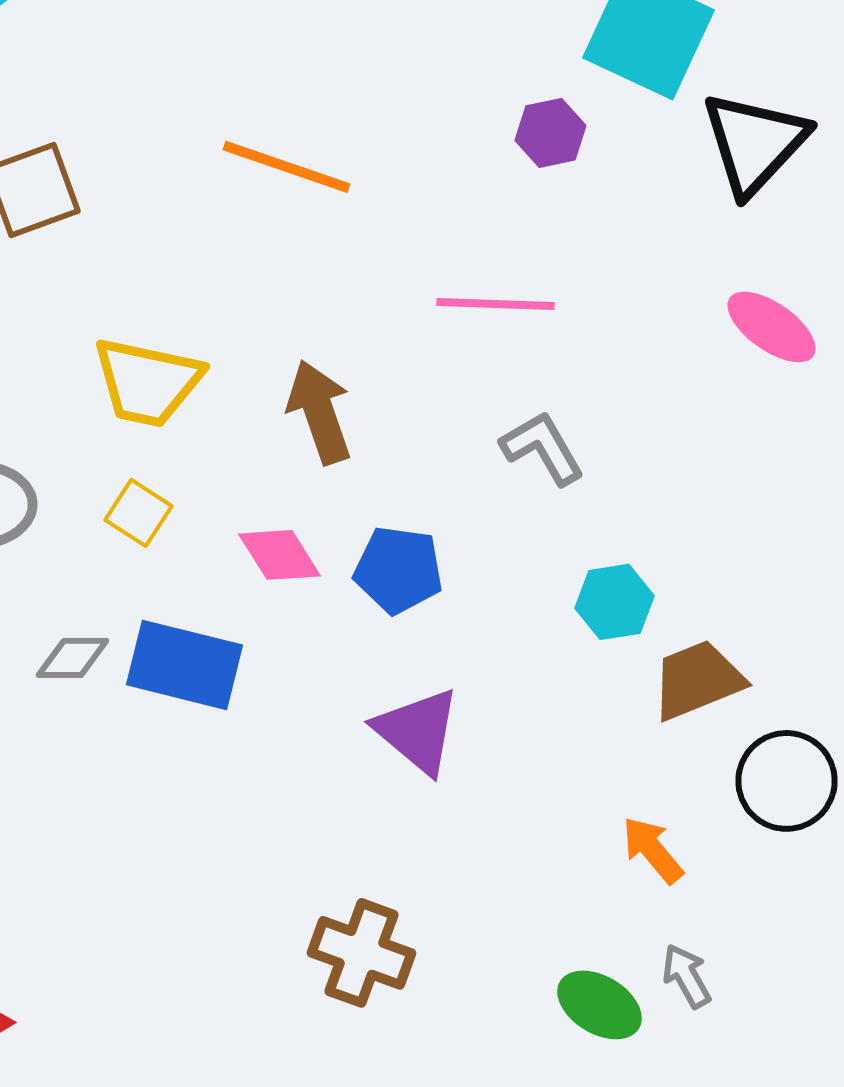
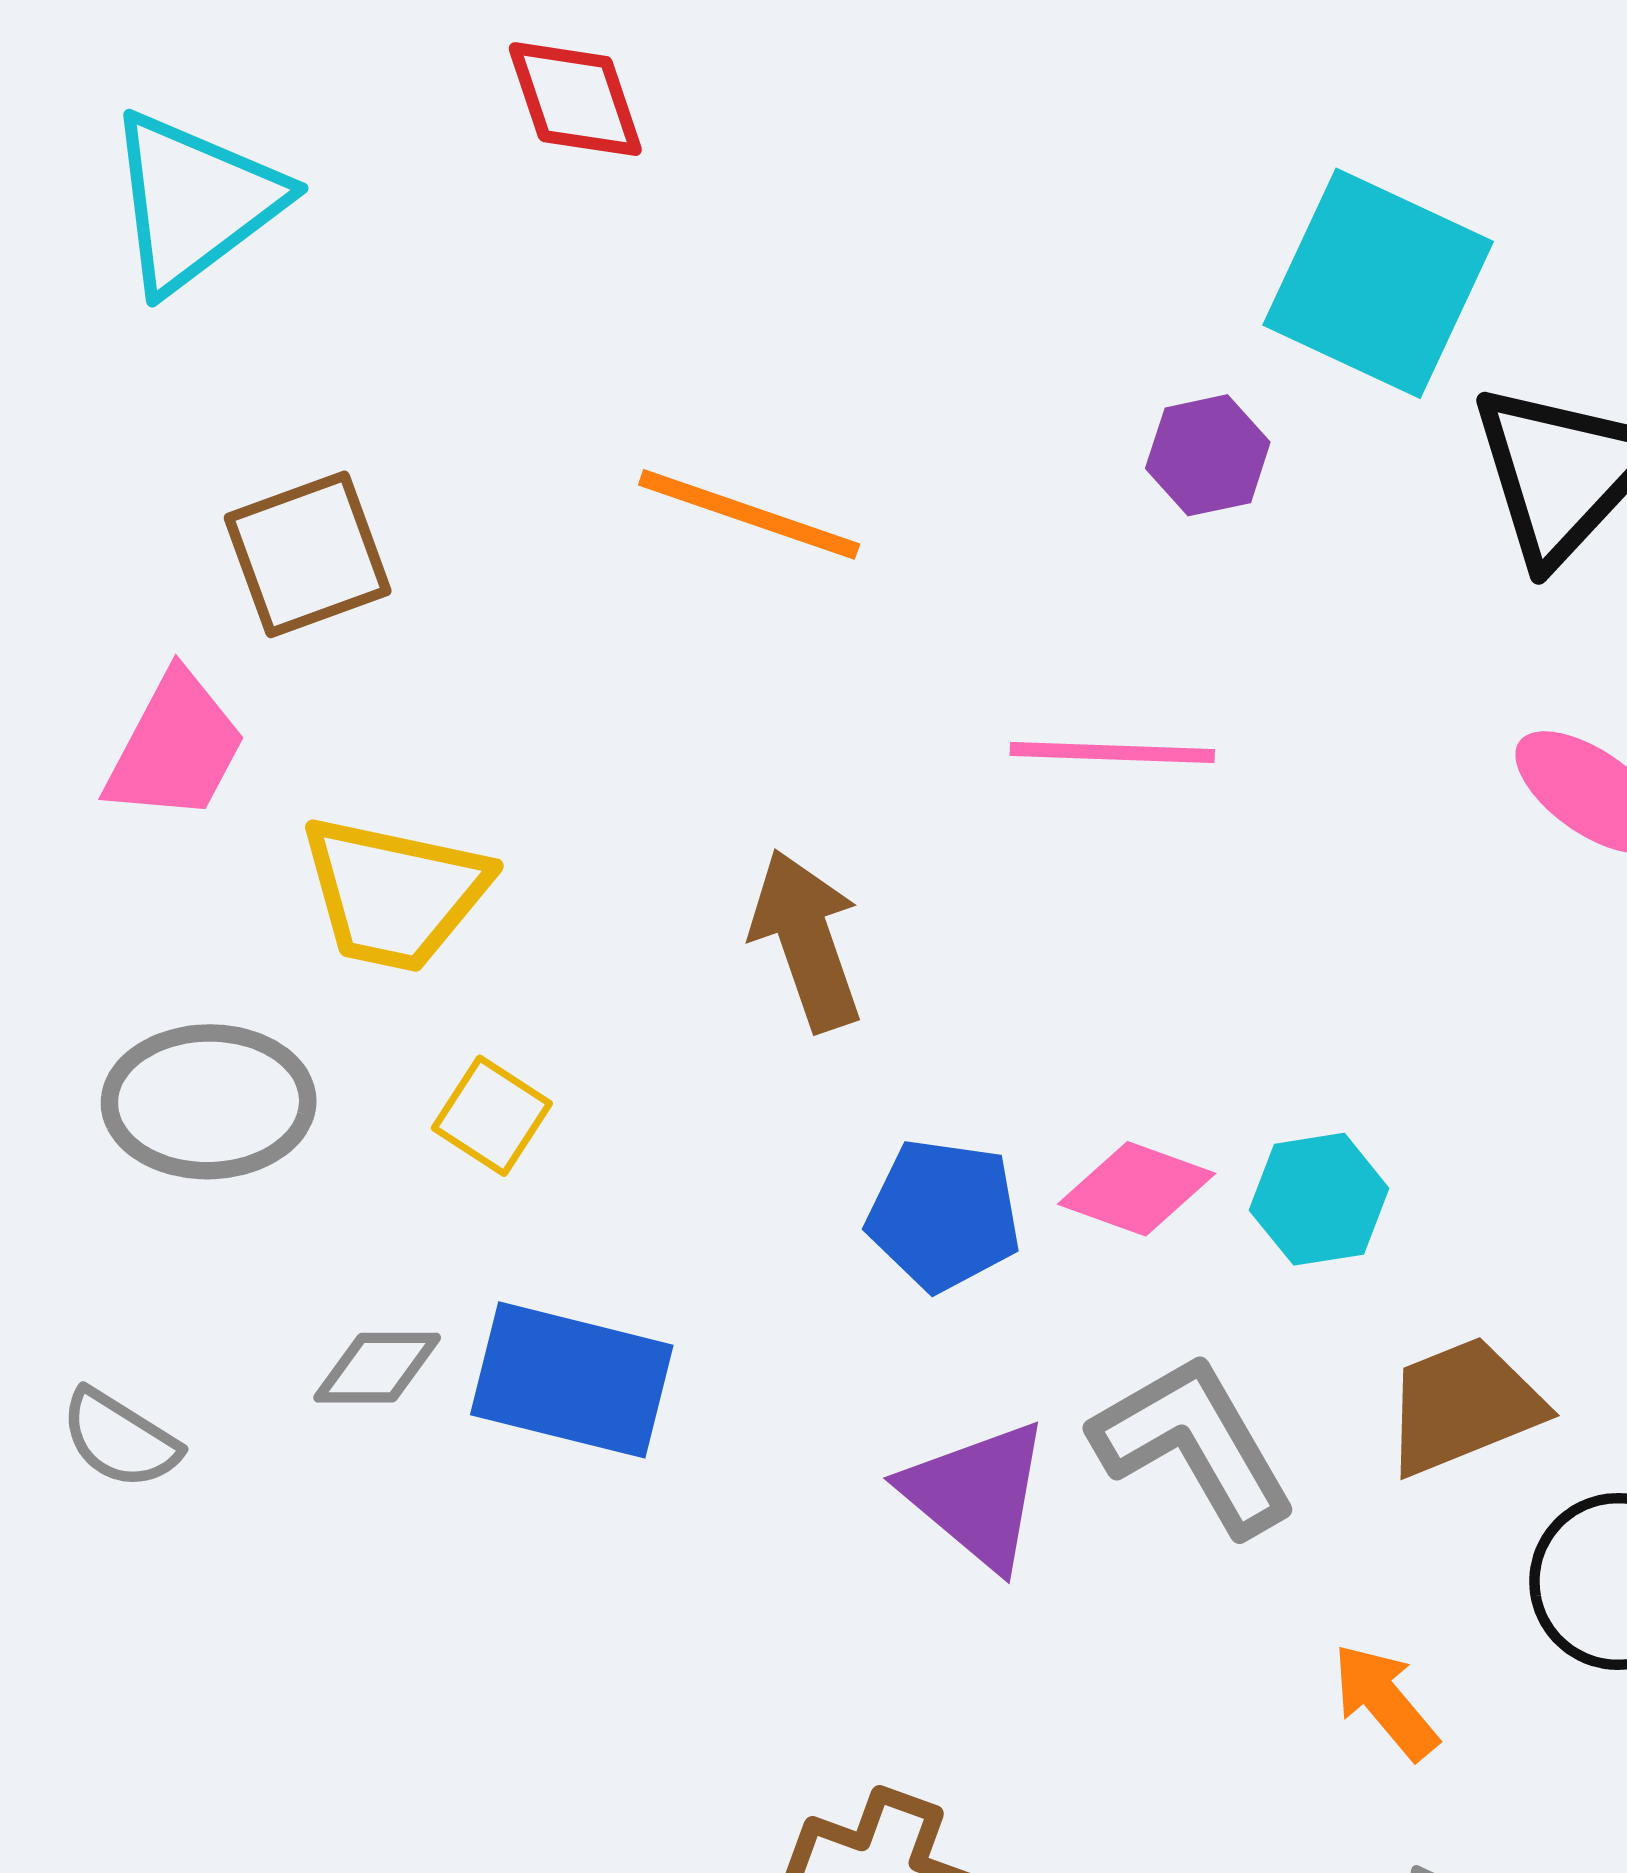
yellow trapezoid: (148, 382) -> (395, 893), moved
gray L-shape: (542, 448) -> (1194, 1444), moved, size x1.4
pink diamond: (280, 555) -> (1137, 1189), moved, turned -38
cyan hexagon: (614, 602) -> (1319, 1199), moved

